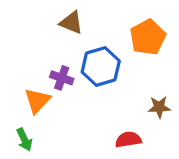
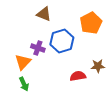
green arrow: (24, 140) -> (24, 84), moved
red semicircle: (128, 140) -> (78, 76), moved

